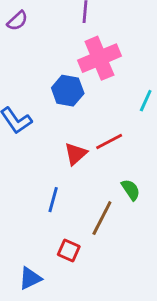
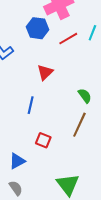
red line: (109, 141) -> (68, 39), moved
brown line: (102, 218) -> (79, 125), moved

